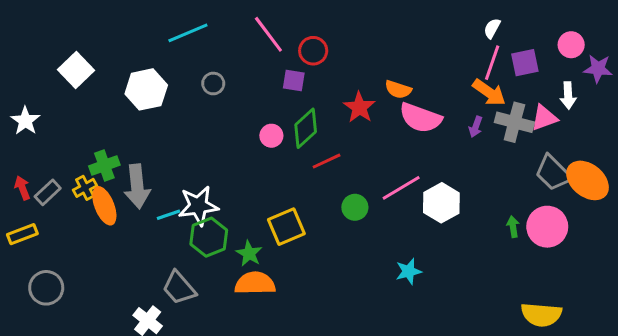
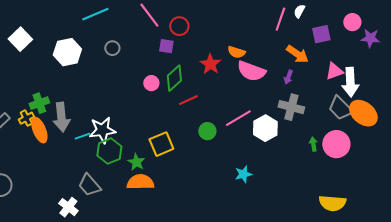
pink line: (492, 63) -> (280, 19), moved
white arrow: (568, 95) -> (350, 82), moved, size x1.6
gray cross: (514, 122) -> (291, 107), moved

